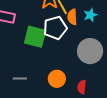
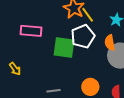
orange semicircle: (72, 17) -> (110, 43), moved

